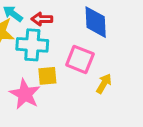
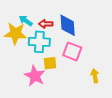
blue diamond: (96, 22) -> (68, 25), moved
yellow arrow: (104, 84) -> (95, 76), moved, turned -40

